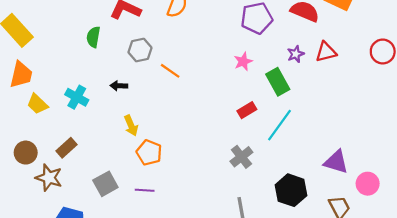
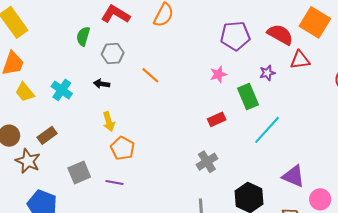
gray hexagon: (140, 50) -> (113, 53), moved
red triangle: (326, 52) -> (300, 60), moved
cyan line: (280, 125) -> (267, 130), moved

